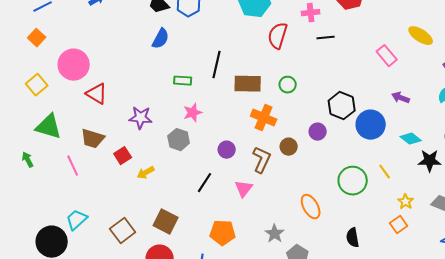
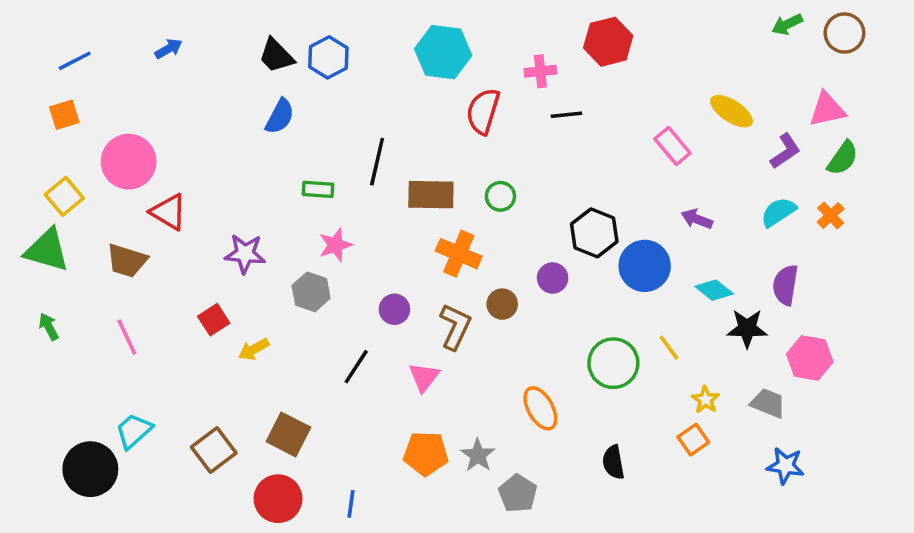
orange square: (37, 38) -> (64, 115), turned 30
green triangle: (49, 127) -> (47, 250), moved
brown trapezoid: (93, 139) -> (127, 261), moved
orange pentagon: (223, 233) -> (426, 454), moved

